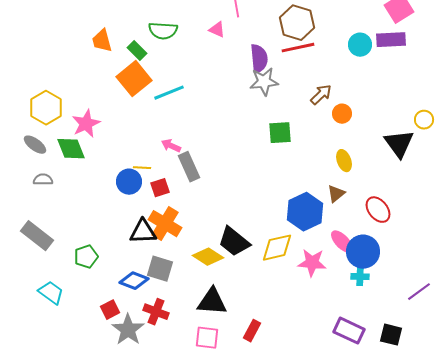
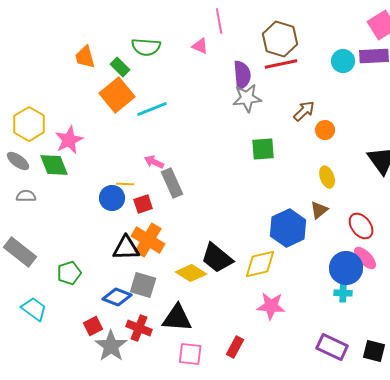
pink ellipse: (342, 242) -> (365, 258), moved
pink star: (312, 263) -> (271, 306), moved
black triangle: (212, 302) -> (177, 318), moved

